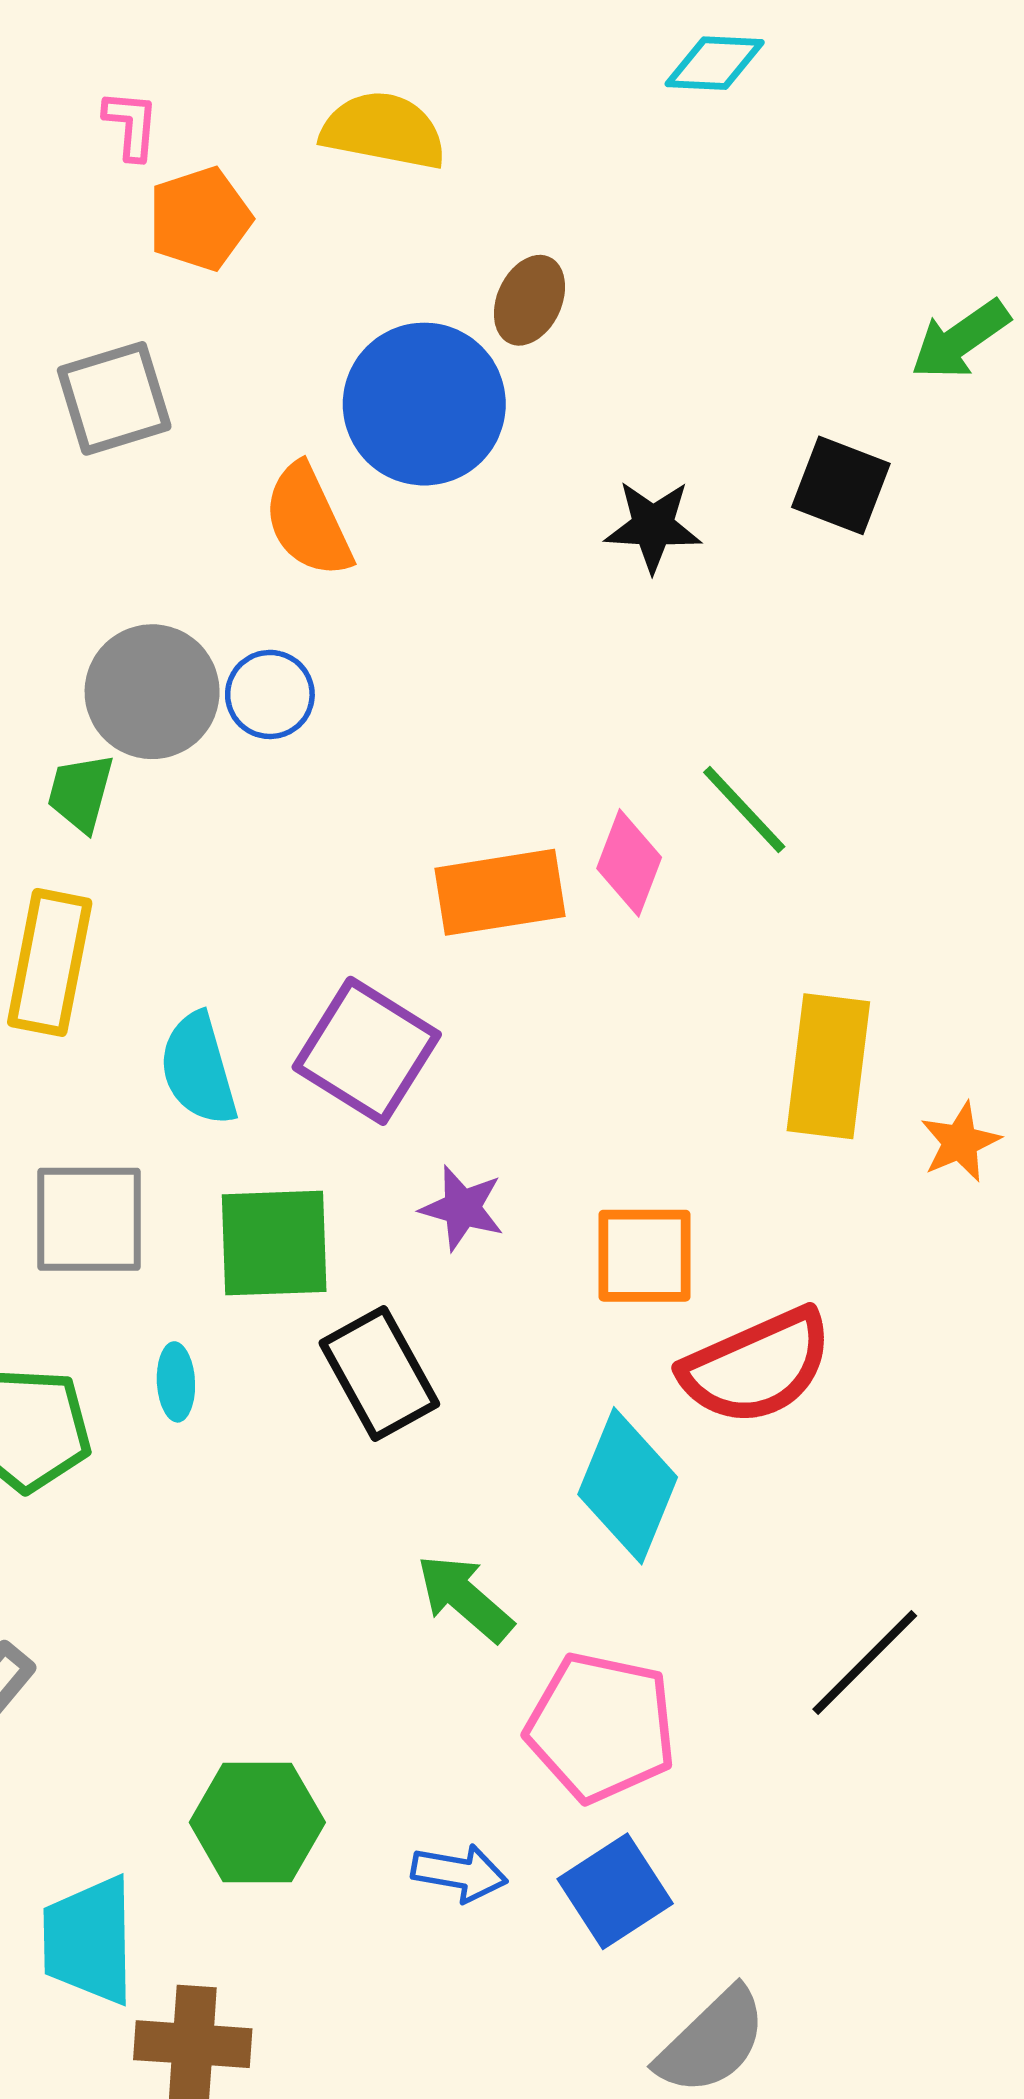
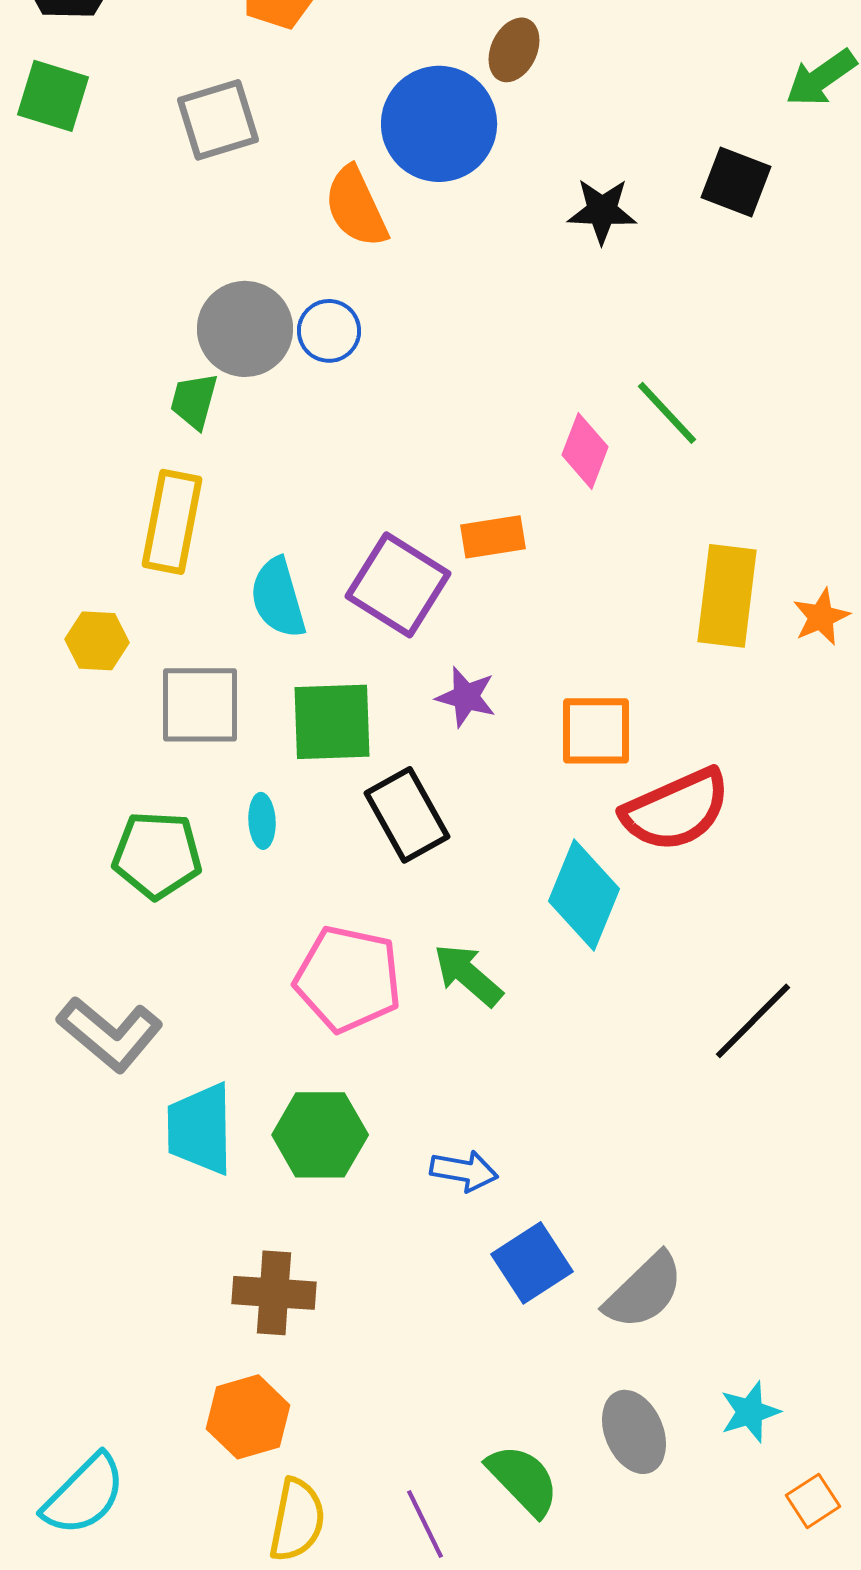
orange rectangle: (500, 892) -> (493, 537), moved, size x0.7
orange star: (960, 1142) -> (821, 617), moved
pink pentagon: (601, 1727) -> (348, 979), moved
blue square: (615, 1891) -> (532, 1263), moved
cyan trapezoid: (89, 1940) -> (200, 1129), moved

